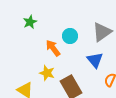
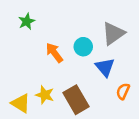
cyan circle: (70, 36) -> (83, 47), moved
yellow star: (47, 73) -> (45, 95), moved

